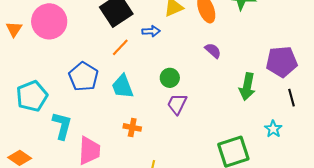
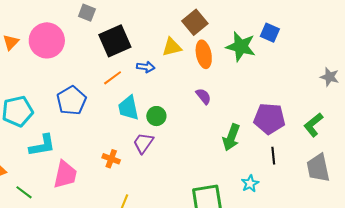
cyan trapezoid: (123, 86) -> (128, 108), moved
purple trapezoid: (177, 104) -> (143, 143), moved
cyan L-shape: (62, 126) -> (42, 145), turned 56

